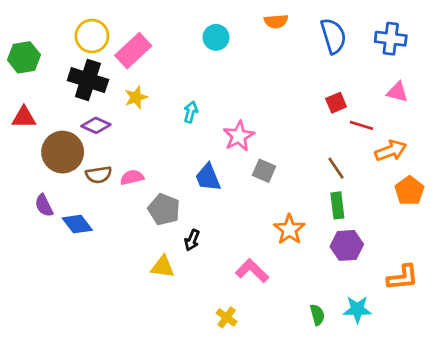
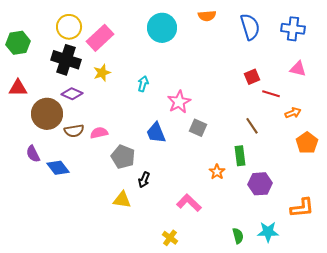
cyan circle: (216, 37) -> (162, 28), size x1.5
orange arrow: (391, 151) -> (293, 113), size x0.7
green rectangle: (337, 205) -> (240, 156), moved
orange star: (289, 229) -> (217, 172), size x0.7

